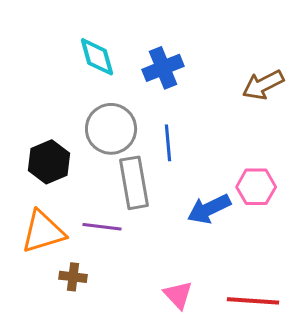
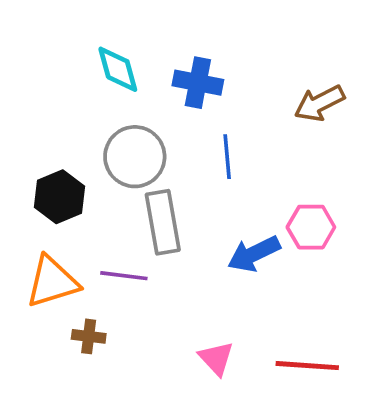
blue cross: (163, 68) -> (198, 83), turned 33
blue line: (168, 143) -> (227, 157), moved

